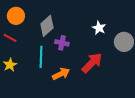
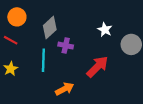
orange arrow: (61, 74) -> (65, 89), moved

